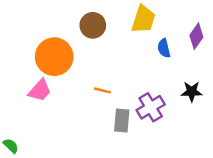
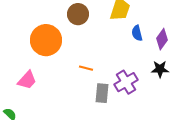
purple diamond: (196, 36) -> (162, 39), moved
pink trapezoid: (40, 90) -> (27, 80), moved

